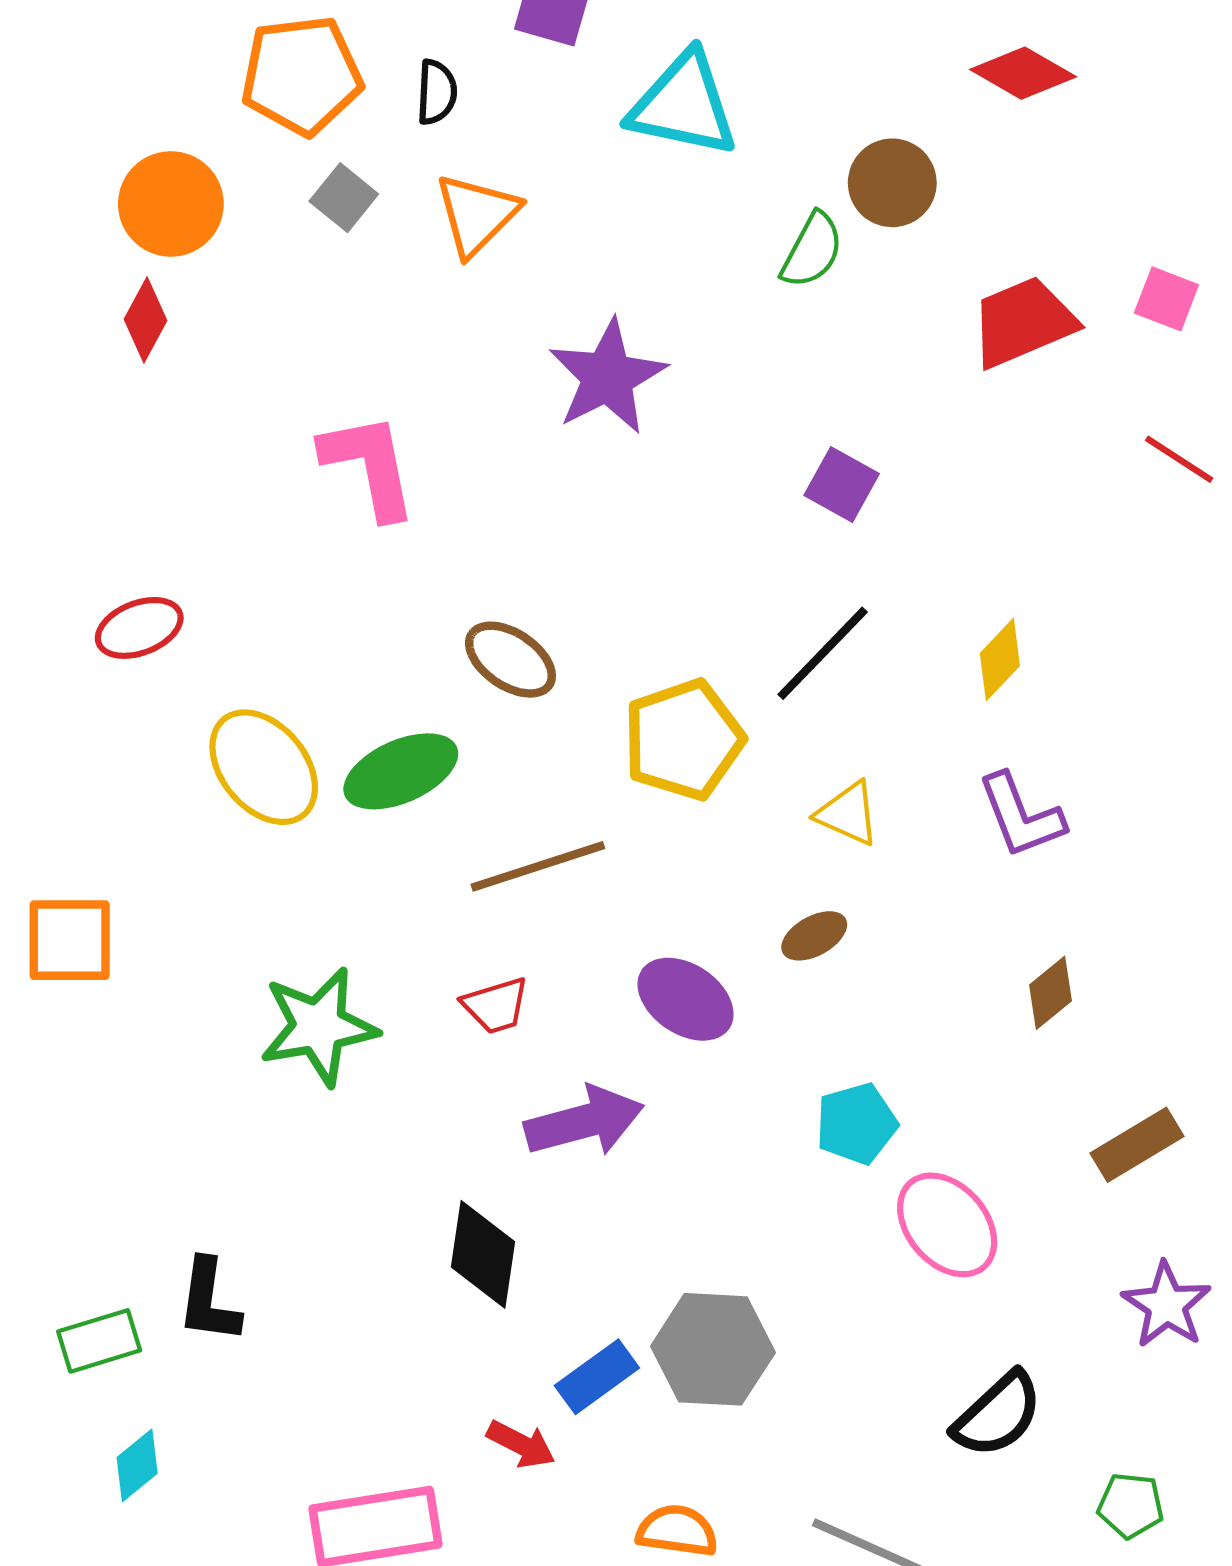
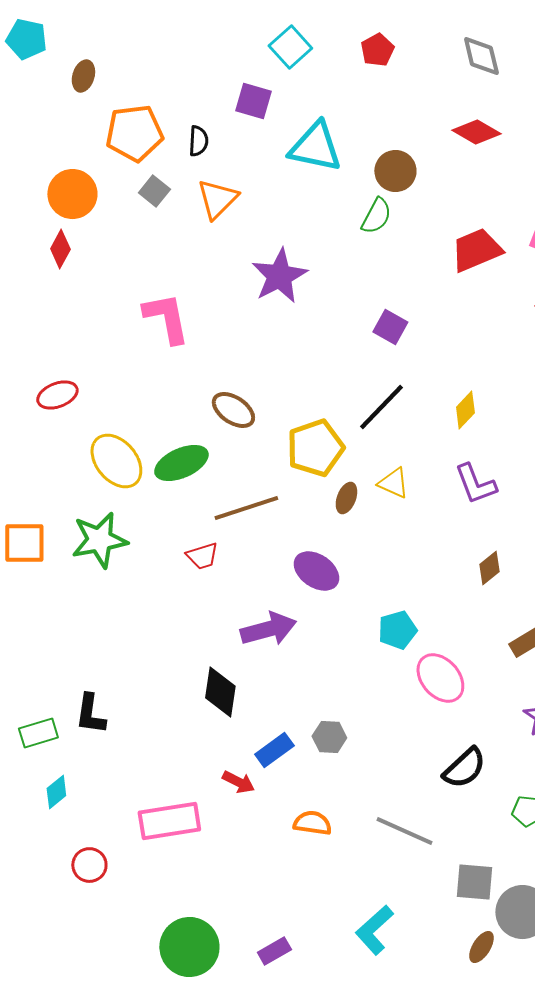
brown circle: (892, 183) -> (395, 171), moved
brown ellipse: (814, 936) -> (346, 498), moved, turned -40
red trapezoid: (496, 1006) -> (202, 556), moved
green star: (319, 1027) -> (99, 540), moved
gray hexagon: (713, 1349) -> (329, 737), size x0.6

